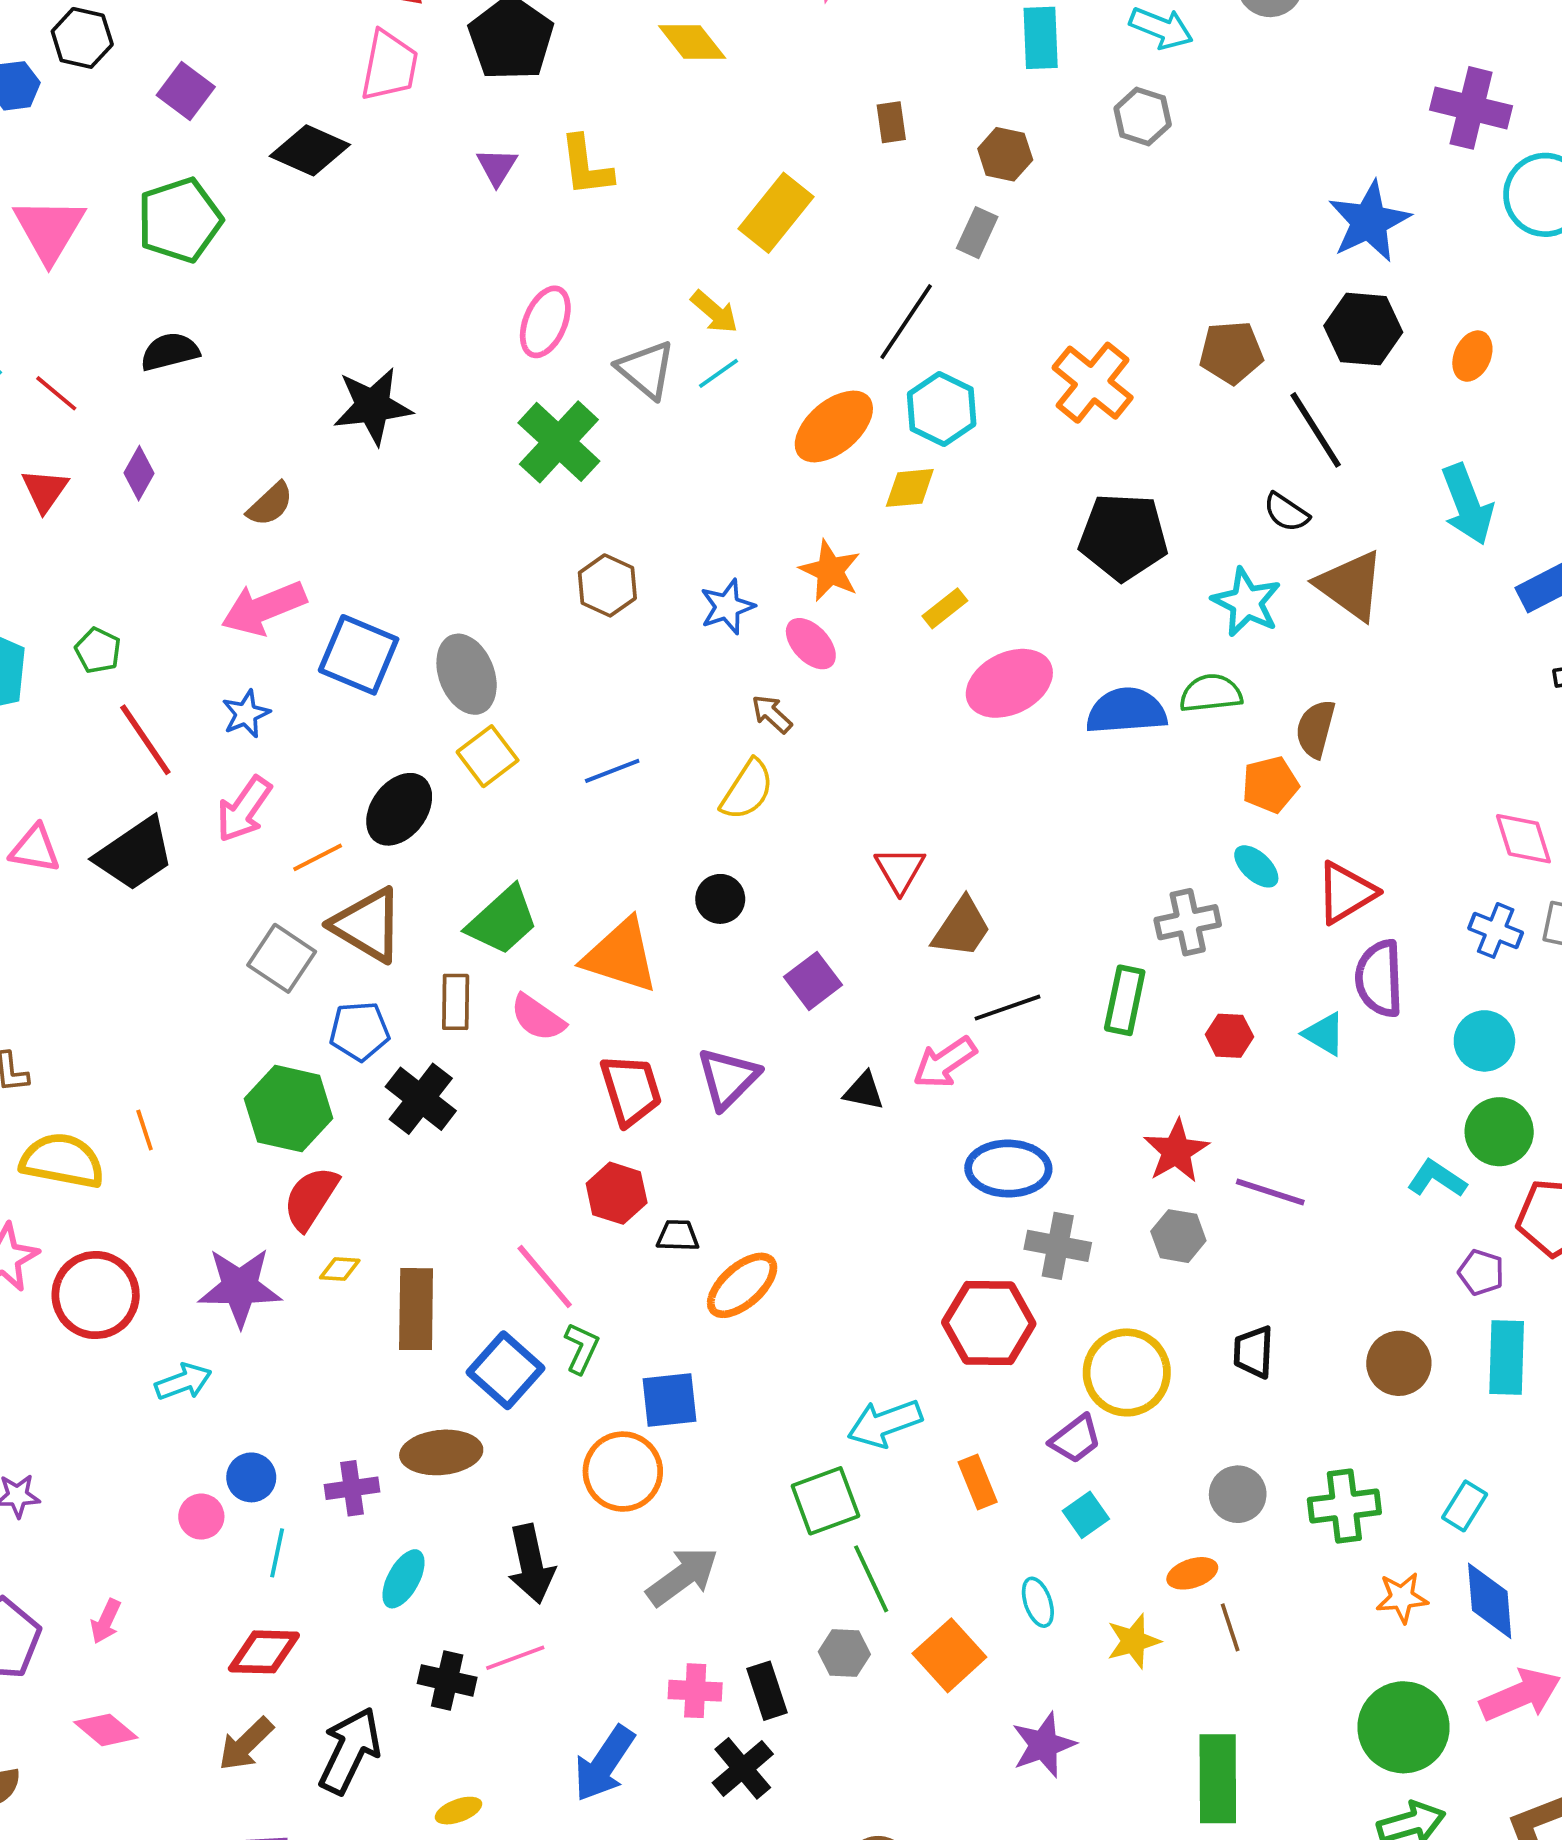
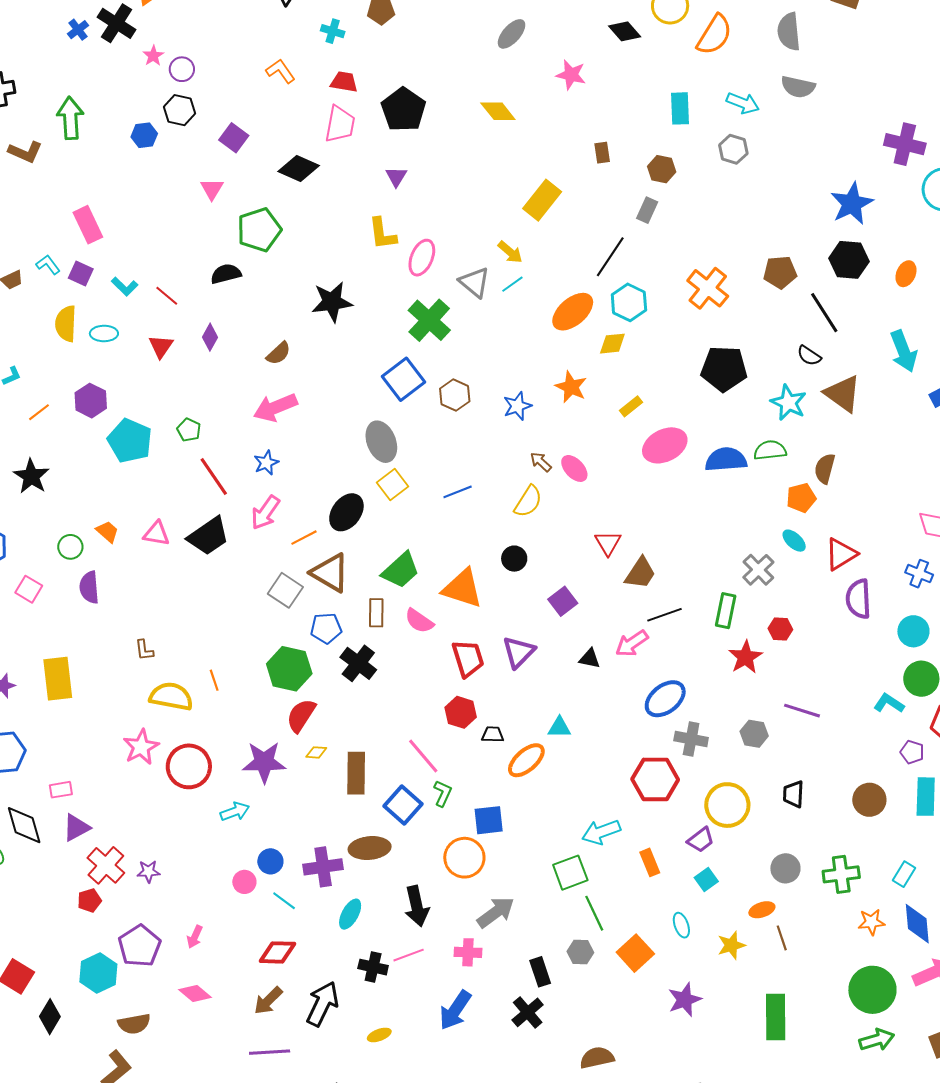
yellow L-shape: (586, 166) -> (382, 234), moved
green pentagon: (180, 220) -> (259, 230), moved
pink triangle: (49, 230) -> (212, 189), moved, size x0.6
pink ellipse: (811, 644) -> (574, 468), moved
blue square: (359, 655) -> (403, 379), moved, turned 30
gray cross: (1188, 922) -> (758, 570), turned -32
cyan triangle: (1324, 1034) -> (559, 727), moved, turned -30
red star: (1176, 1151) -> (745, 657), moved
blue ellipse: (1008, 1169) -> (665, 699), turned -39
purple cross: (352, 1488) -> (323, 867), size x1.4
cyan line: (277, 1553) -> (284, 901), turned -65
pink cross: (695, 1691) -> (468, 952), moved

